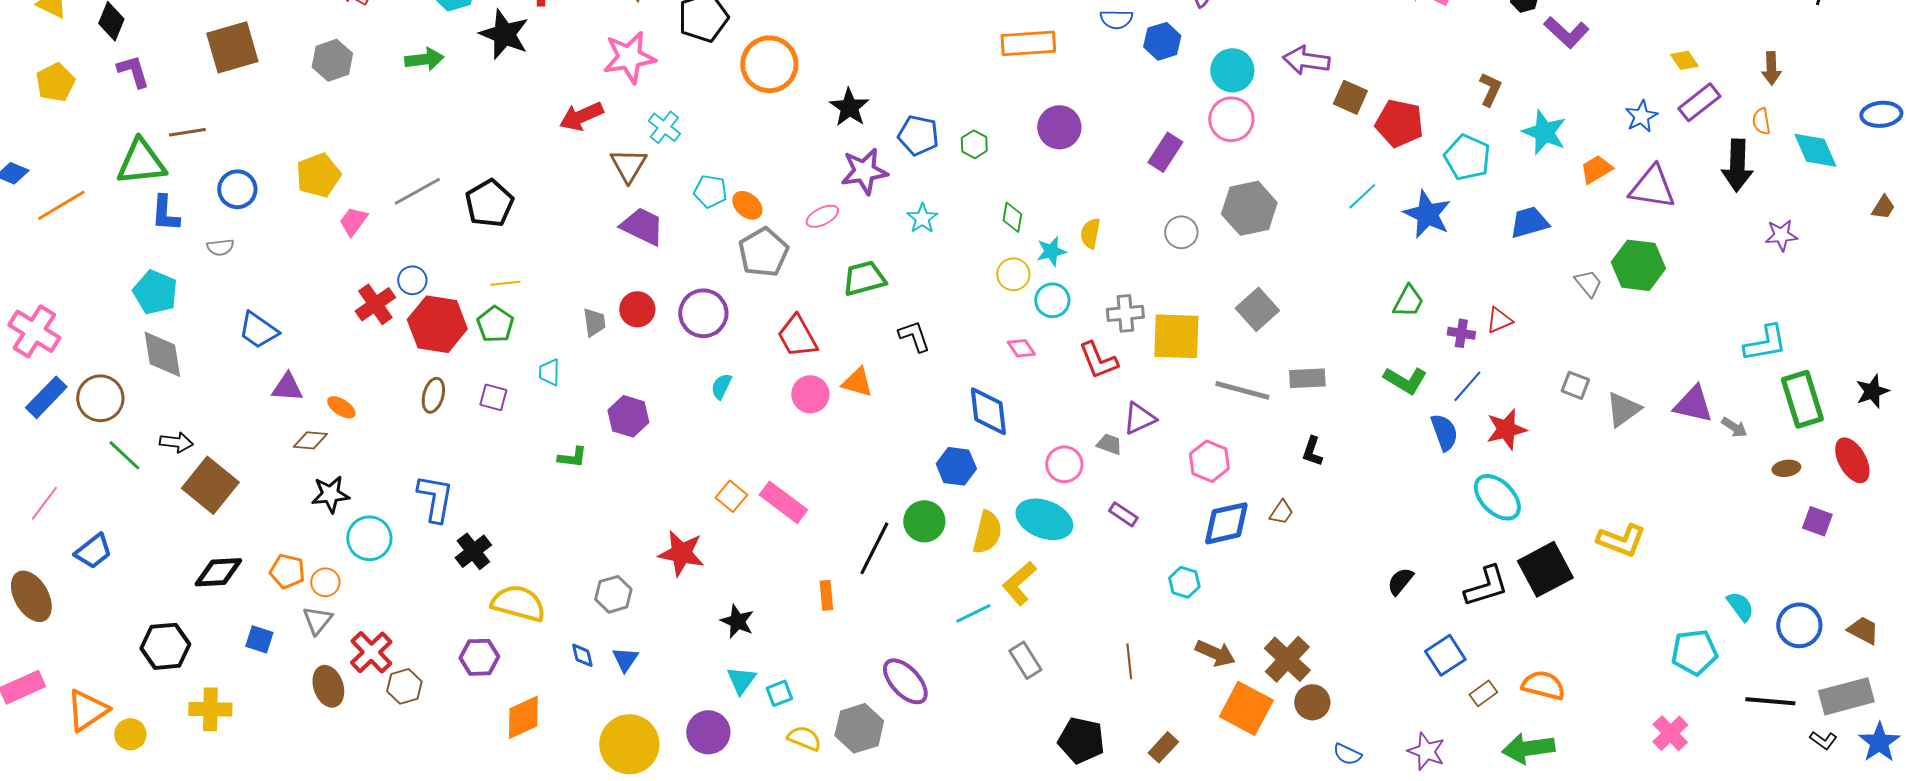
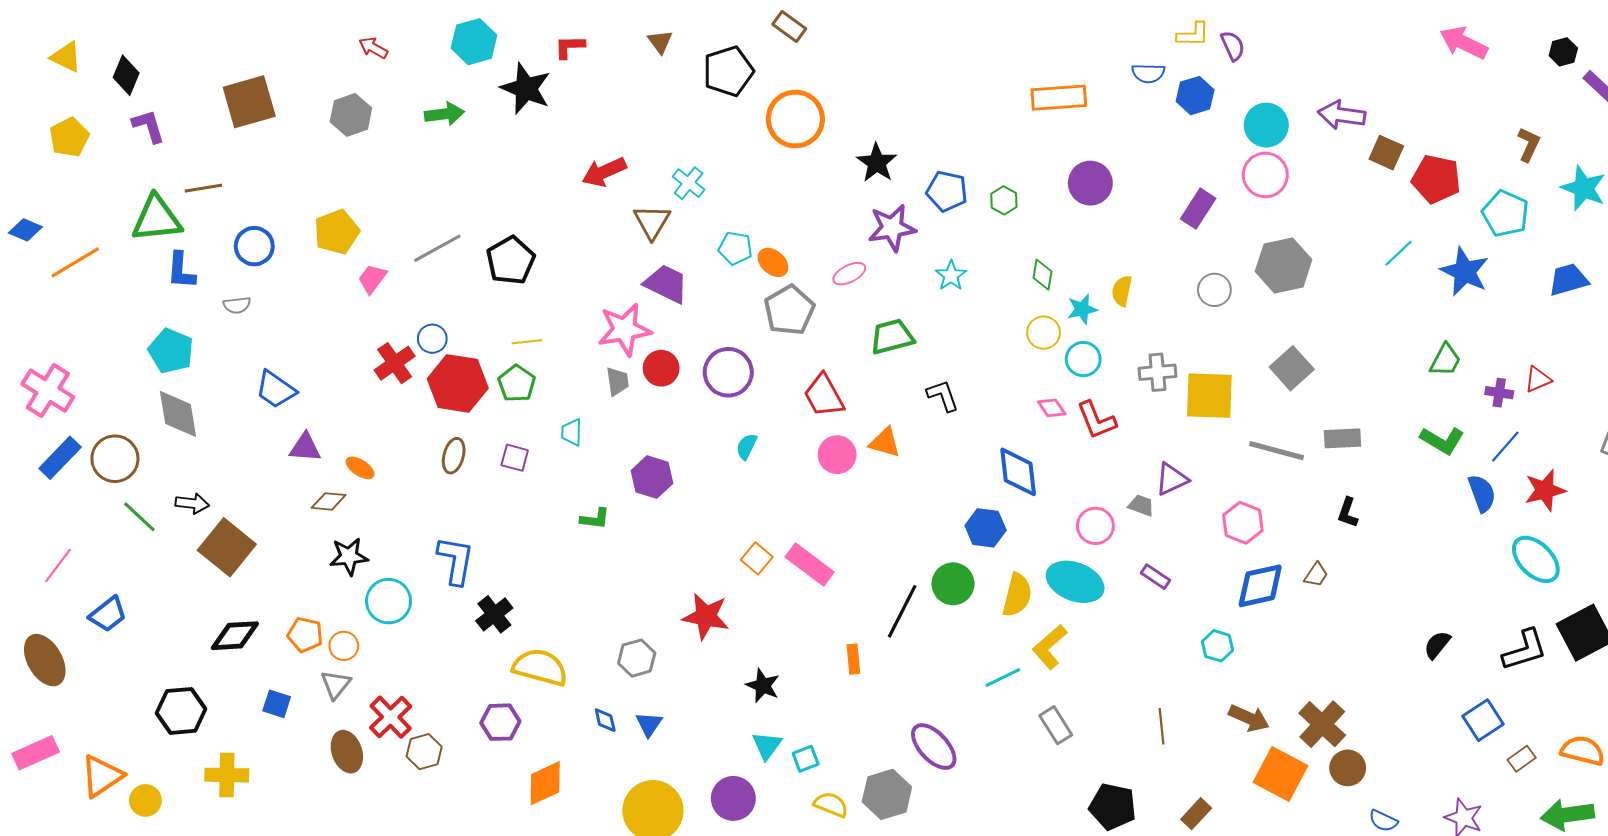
pink star: (629, 57) -> (625, 330), moved
red L-shape: (1098, 360) -> (1096, 420), moved

